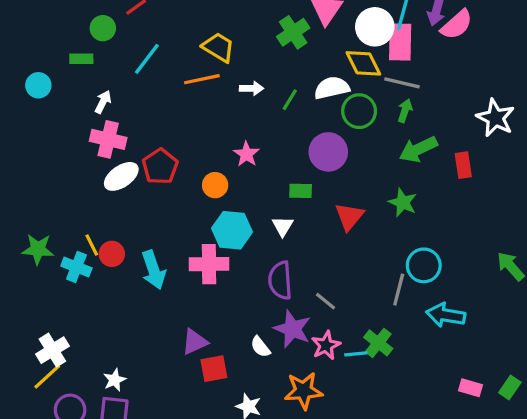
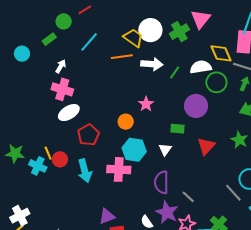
white circle: (375, 27) -> (150, 30), moved
green rectangle: (81, 59) -> (49, 39), turned -40
white arrow: (252, 88) -> (152, 64), size x1.5
red pentagon: (160, 166) -> (88, 135), moved
gray line: (399, 290) -> (233, 193), turned -60

